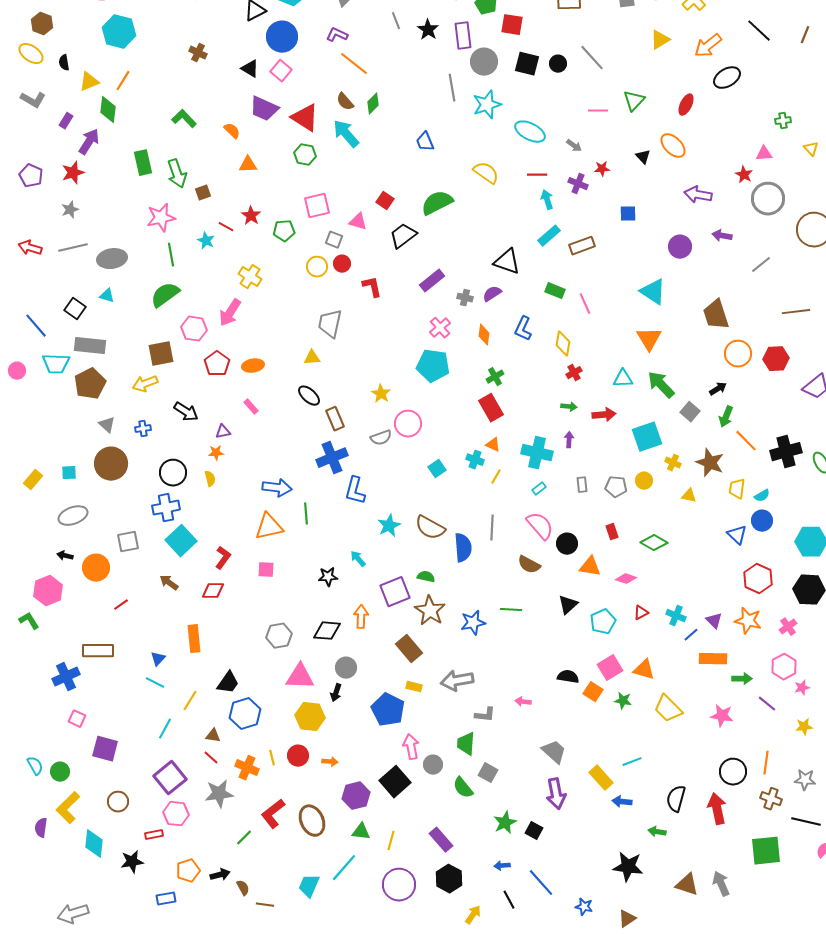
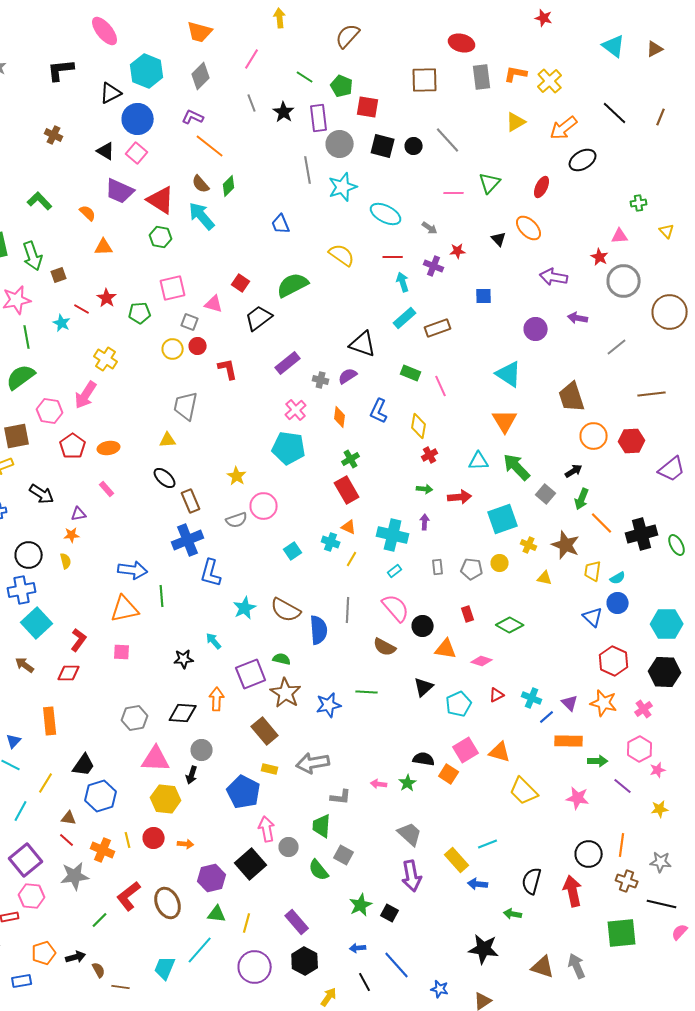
green star: (623, 701) -> (408, 783), moved, turned 30

